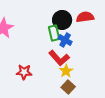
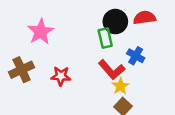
blue cross: (65, 40) -> (136, 56), moved
red star: (24, 72) -> (61, 76), moved

